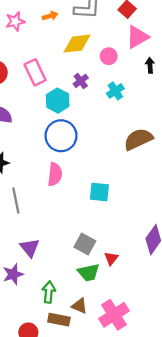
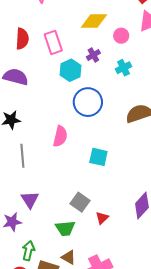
blue circle: (61, 136) -> (88, 102), moved
green trapezoid: (89, 272) -> (65, 228), moved
green arrow: (49, 292) -> (28, 251), moved

